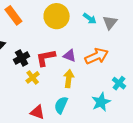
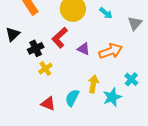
gray triangle: (110, 22) -> (135, 23), moved
red L-shape: (46, 58) -> (60, 38), moved, turned -35
yellow arrow: (69, 79) -> (93, 84), moved

